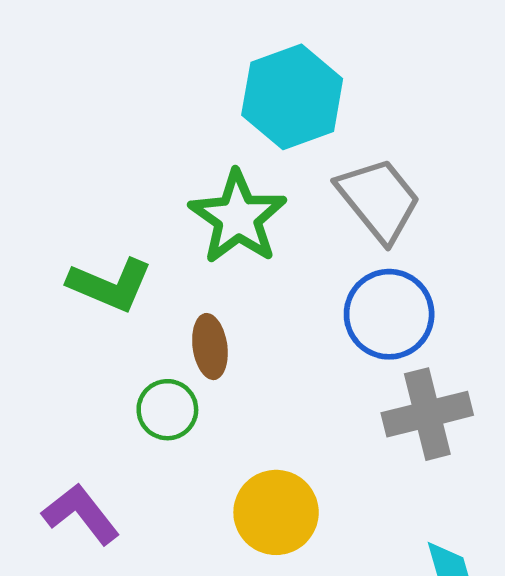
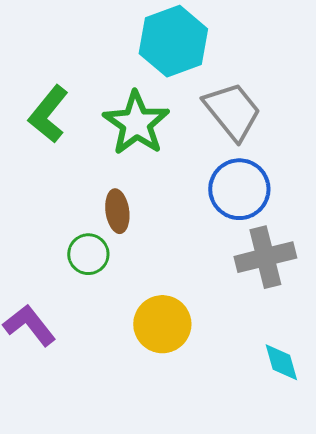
green L-shape: (110, 285) -> (48, 114), moved, turned 106

